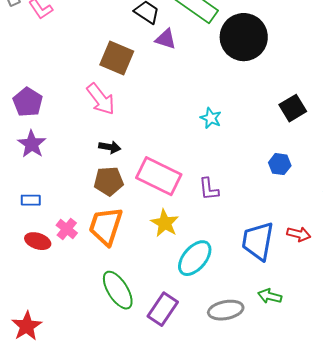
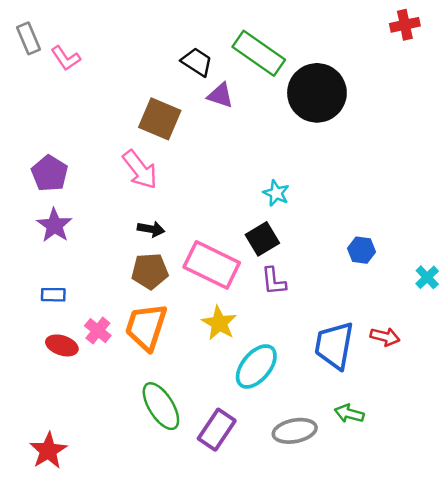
black square: (293, 108) -> (262, 239), moved

